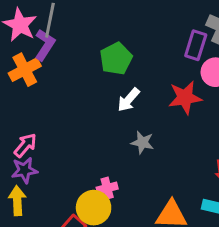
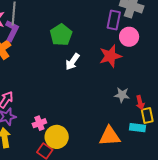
gray star: (142, 142) -> (122, 95), moved
pink cross: (107, 188) -> (39, 123), moved

